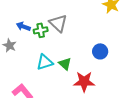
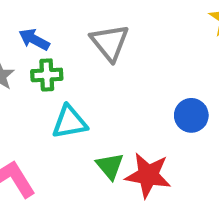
green cross: (41, 30) -> (47, 75), moved
green triangle: (65, 64) -> (110, 166), moved

